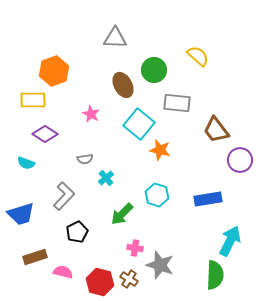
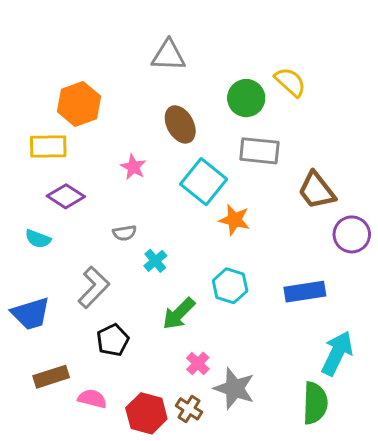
green circle: (154, 70) -> (246, 98), moved
pink cross: (135, 248) -> (198, 363), turned 35

